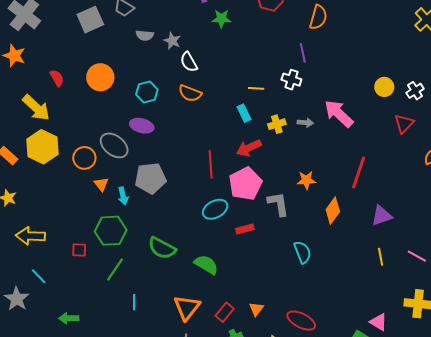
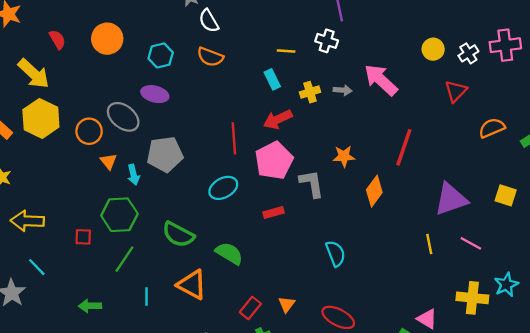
cyan ellipse: (215, 209) -> (223, 188), moved
purple triangle: (382, 216) -> (451, 199), moved, size x1.4
cyan semicircle: (303, 252) -> (336, 254), moved
orange triangle: (187, 308) -> (192, 285), moved, turned -40
green arrow: (69, 318) -> (90, 306), moved

